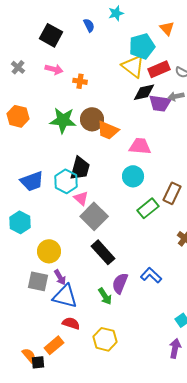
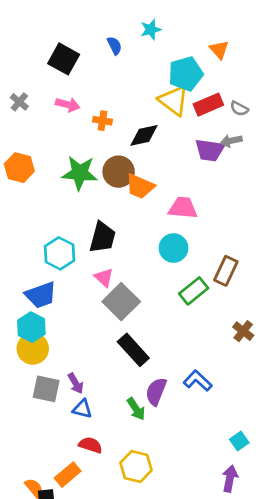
black diamond: (144, 92) -> (144, 135), moved
blue trapezoid: (32, 181) -> (41, 295), moved
cyan hexagon: (66, 181) -> (60, 253), moved
cyan hexagon: (20, 222) -> (31, 327), moved
yellow circle: (49, 251) -> (33, 349), moved
blue triangle: (65, 296) -> (82, 409), size x0.6

